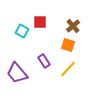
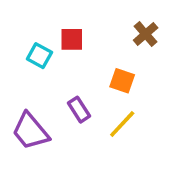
brown cross: (73, 26) -> (146, 34), moved

